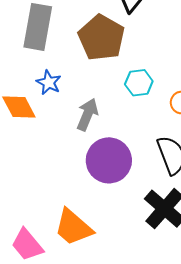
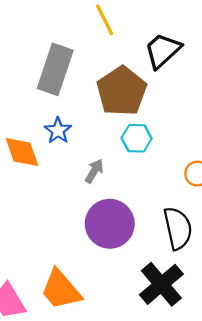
cyan hexagon: (139, 83) -> (137, 138), moved
gray arrow: (87, 114) -> (94, 171), size x0.7

